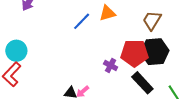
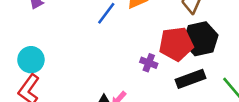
black rectangle: (142, 83) -> (190, 79), turned -60

